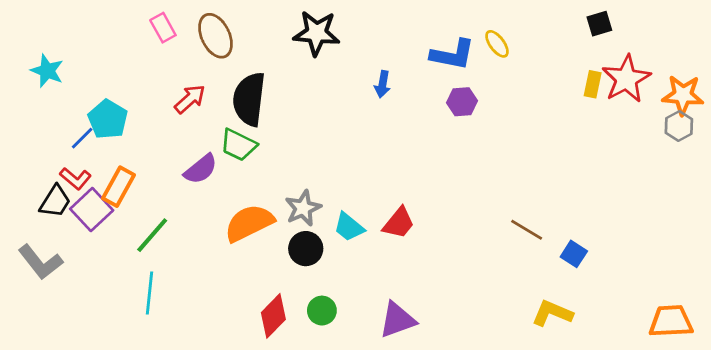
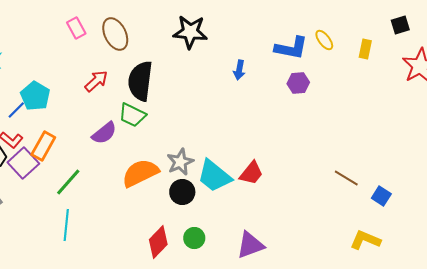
yellow rectangle: (593, 84) -> (365, 49), moved
cyan trapezoid: (349, 227) -> (214, 176), size x1.5

